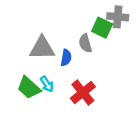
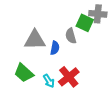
cyan arrow: (47, 84) -> (49, 81), moved

